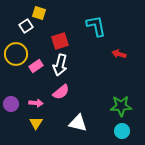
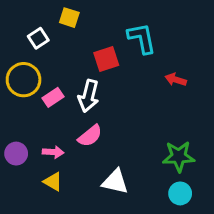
yellow square: (39, 13) -> (69, 18), moved
red square: (60, 41) -> (106, 59), moved
yellow triangle: (36, 123) -> (53, 182), turned -32

